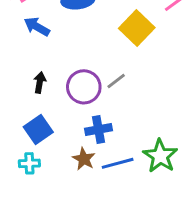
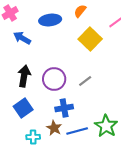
gray line: (116, 81) -> (85, 81), moved
black arrow: (40, 82) -> (24, 76), size x1.5
cyan cross: (29, 163) -> (33, 137), moved

